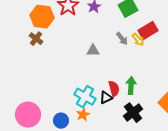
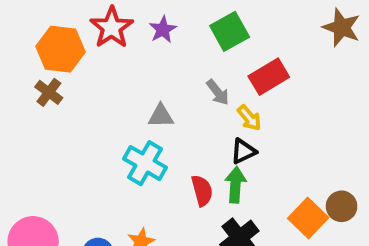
yellow arrow: (138, 40) -> (249, 118), moved
cyan cross: (85, 97) -> (145, 163), moved
black triangle: (106, 98) -> (243, 151), moved

